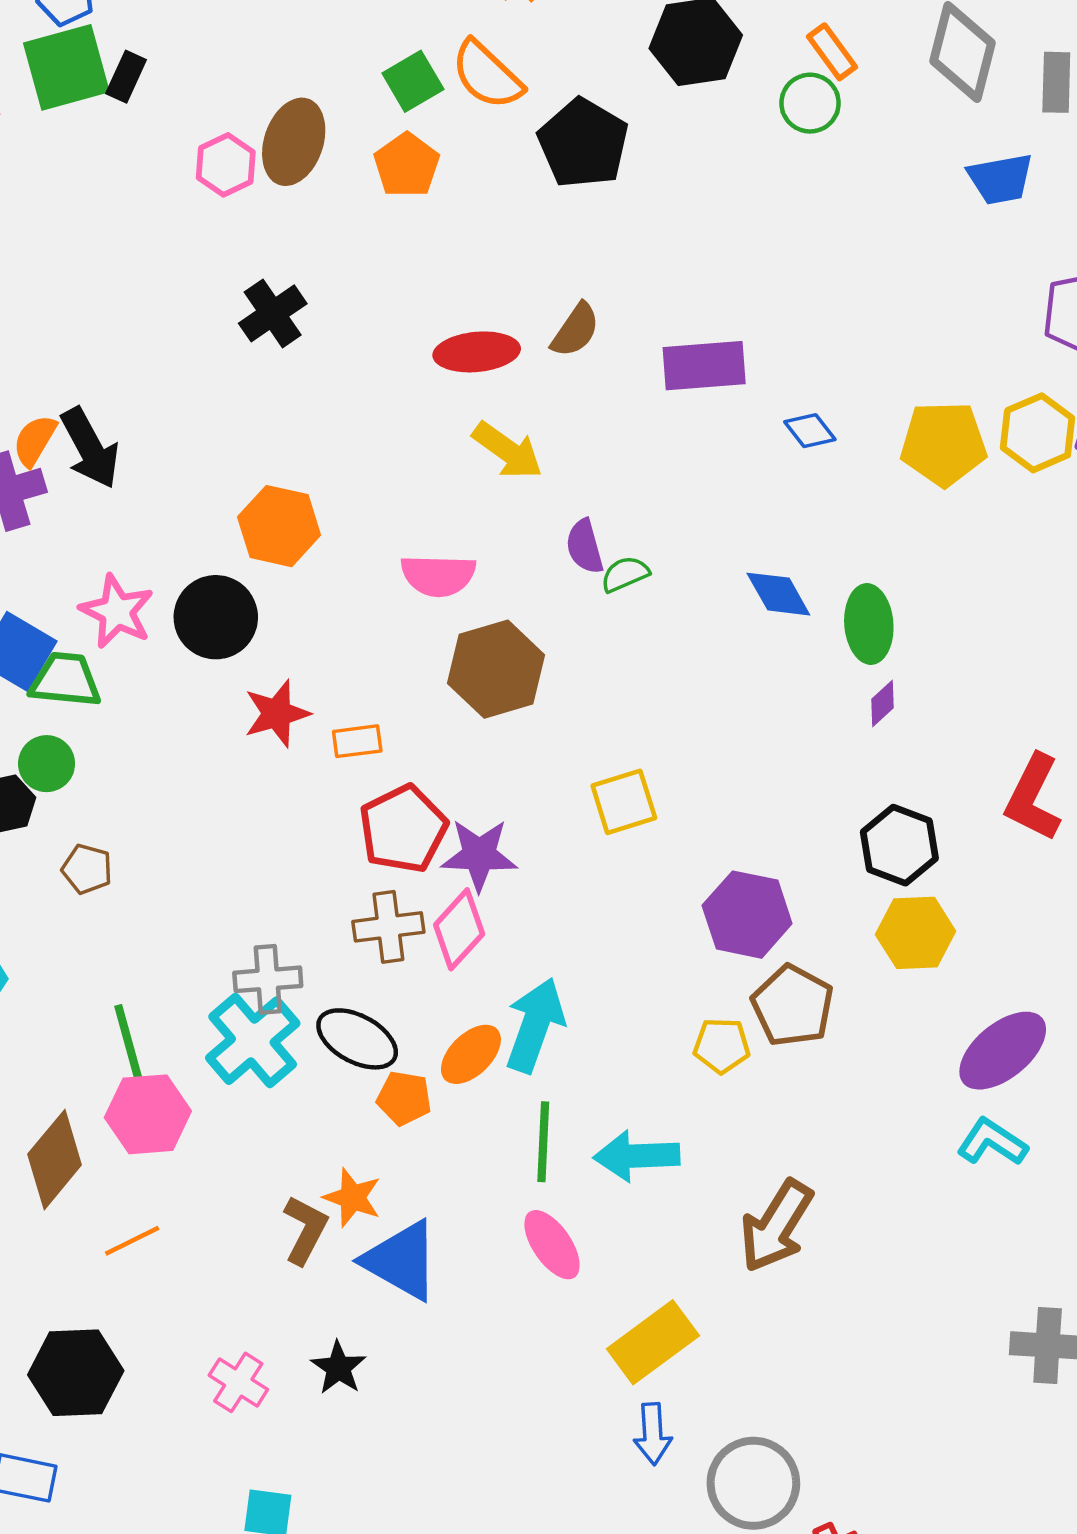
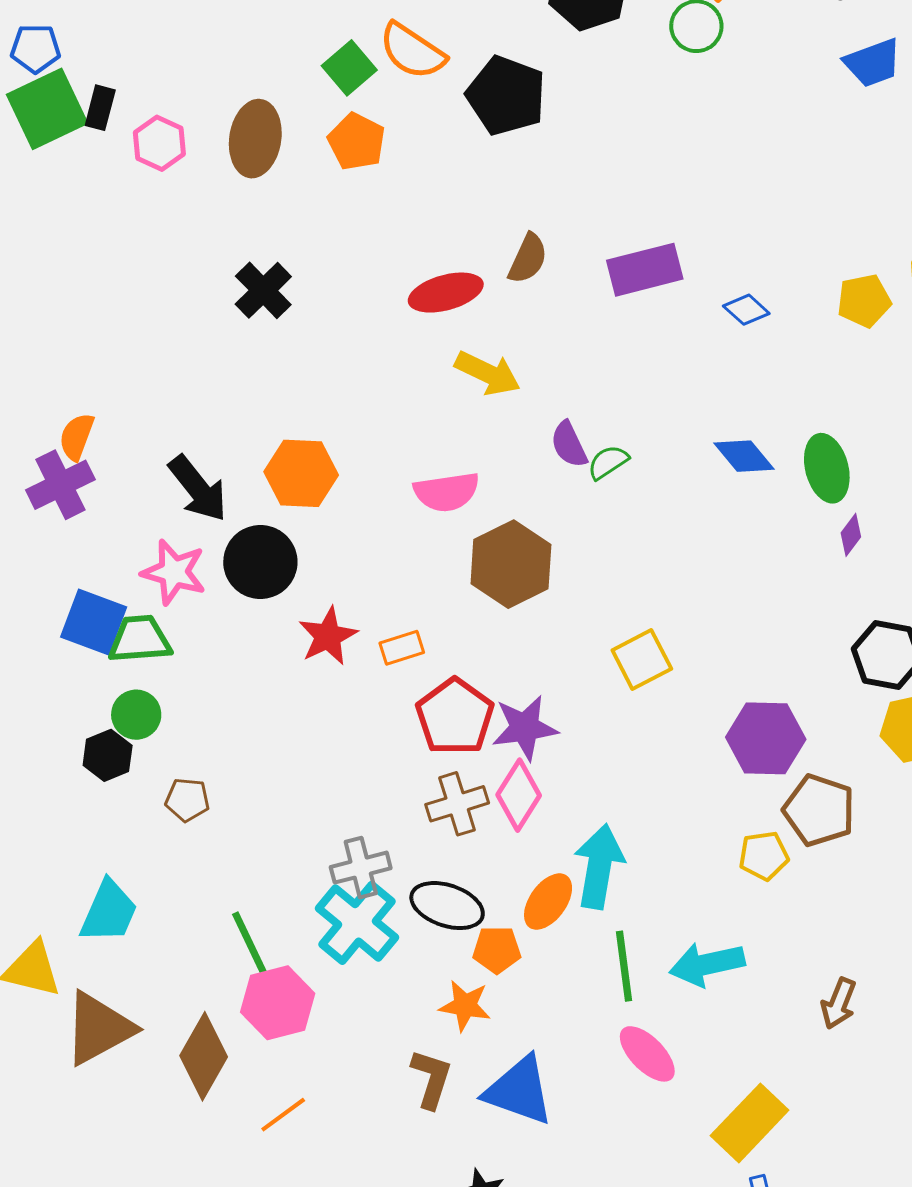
pink hexagon: (226, 165) -> (159, 143), moved
yellow pentagon: (944, 444) -> (864, 301), size x0.7
black arrow: (90, 448) -> (198, 489), moved
orange star: (352, 1198) -> (465, 1006), moved
brown arrow: (776, 1226) -> (839, 1003), size x0.6

